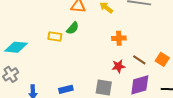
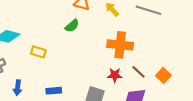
yellow rectangle: (55, 36) -> (38, 52), moved
orange cross: (119, 38) -> (120, 45), size x1.6

